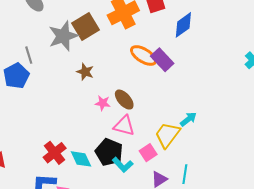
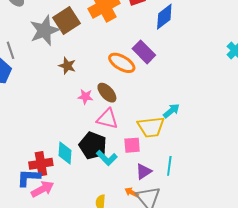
orange ellipse: (144, 55) -> (122, 63), moved
yellow trapezoid: (167, 135) -> (151, 127), turned -132
red cross: (55, 153) -> (41, 164), moved, turned 30
pink square: (148, 153) -> (132, 145), turned 30
cyan diamond: (81, 159) -> (65, 153), turned 30

